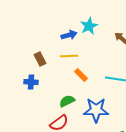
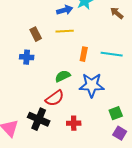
orange rectangle: (81, 75) -> (84, 54), moved, turned 56

